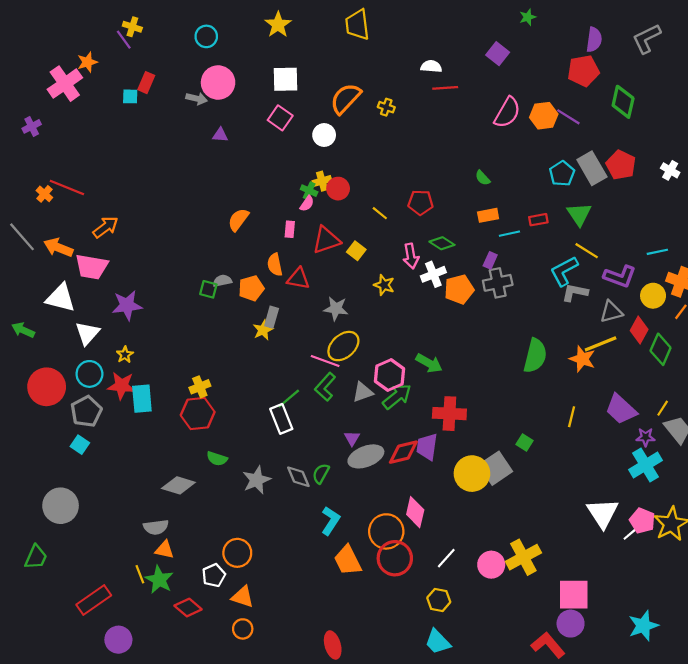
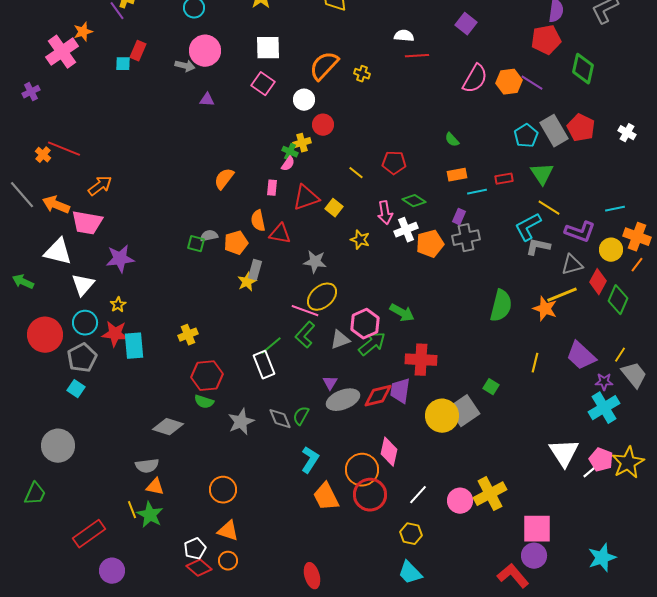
red circle: (338, 189) -> (323, 125), moved
red hexagon: (198, 414) -> (207, 376), moved
white pentagon: (214, 575) -> (195, 549), moved
red diamond: (188, 607) -> (199, 568), moved

